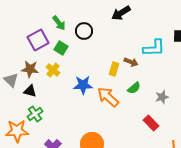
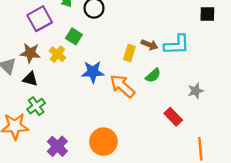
green square: (61, 48) -> (74, 36), moved
cyan L-shape: (154, 48) -> (177, 45), moved
gray star: (162, 97) -> (196, 91), moved

